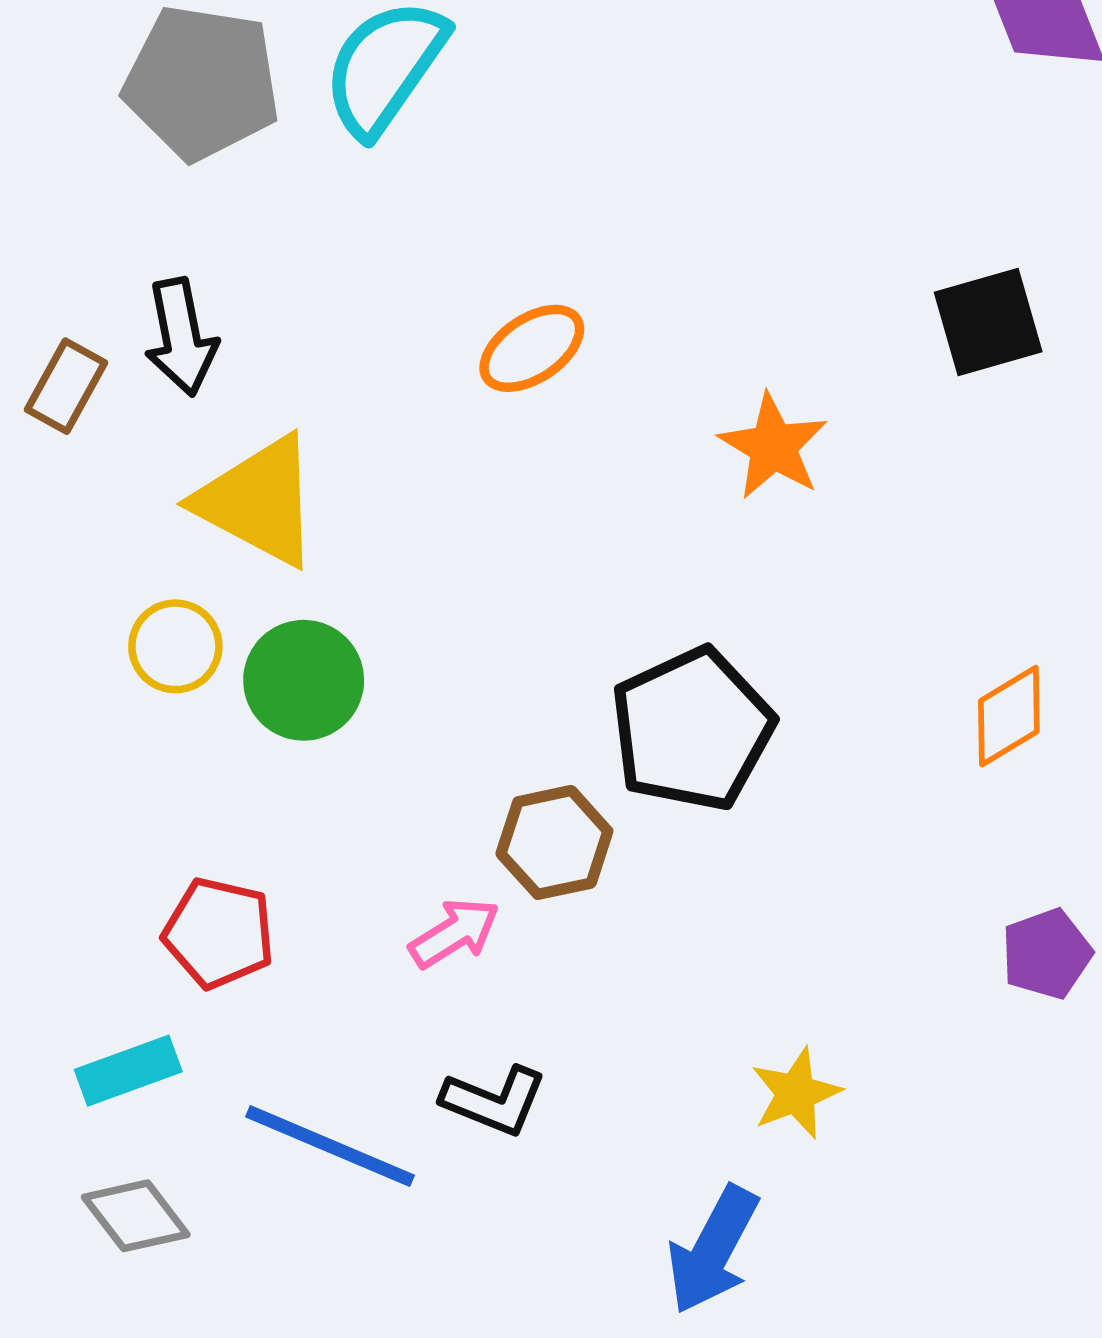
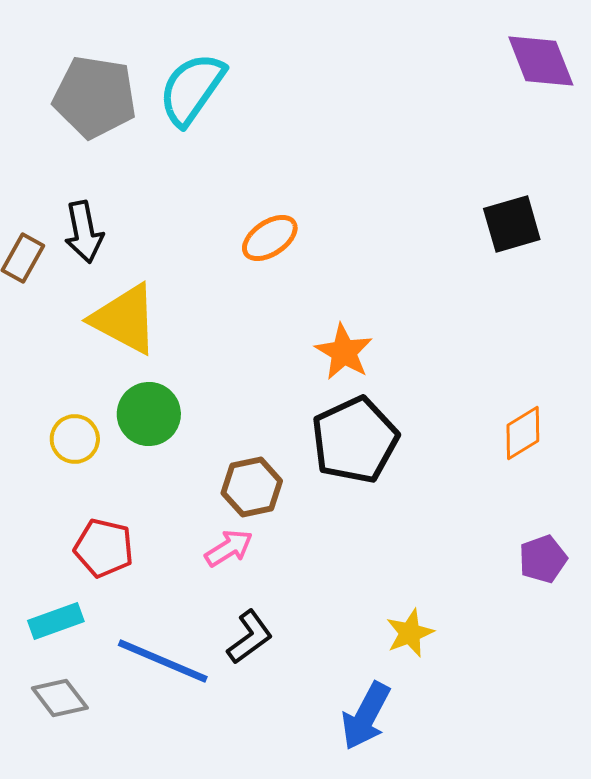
orange star: (773, 446) -> (344, 352), moved
yellow circle: (175, 646) -> (75, 439), moved
brown hexagon: (554, 842) -> (252, 487), moved
black L-shape: (494, 1101) -> (250, 637), turned -58

